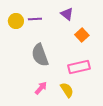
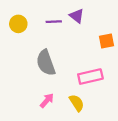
purple line: (35, 19) -> (54, 22), moved
orange square: (82, 35) -> (106, 41), moved, turned 32

